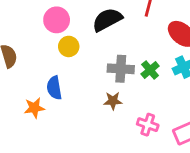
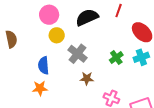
gray cross: (121, 69) -> (77, 54), moved, turned 30
orange star: (34, 108) -> (40, 88), moved

